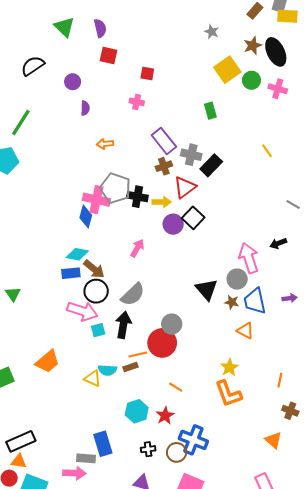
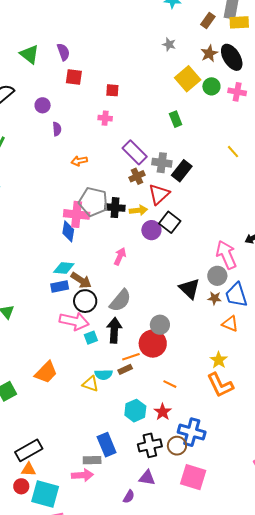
black cross: (148, 449) -> (150, 445), size x1.6

